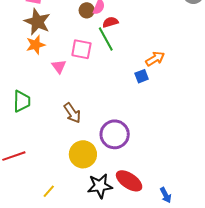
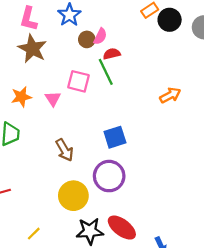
orange star: (36, 45) -> (21, 97), moved
orange arrow: (155, 59) -> (170, 95), moved
blue square: (142, 76) -> (115, 137), moved, size x1.5

